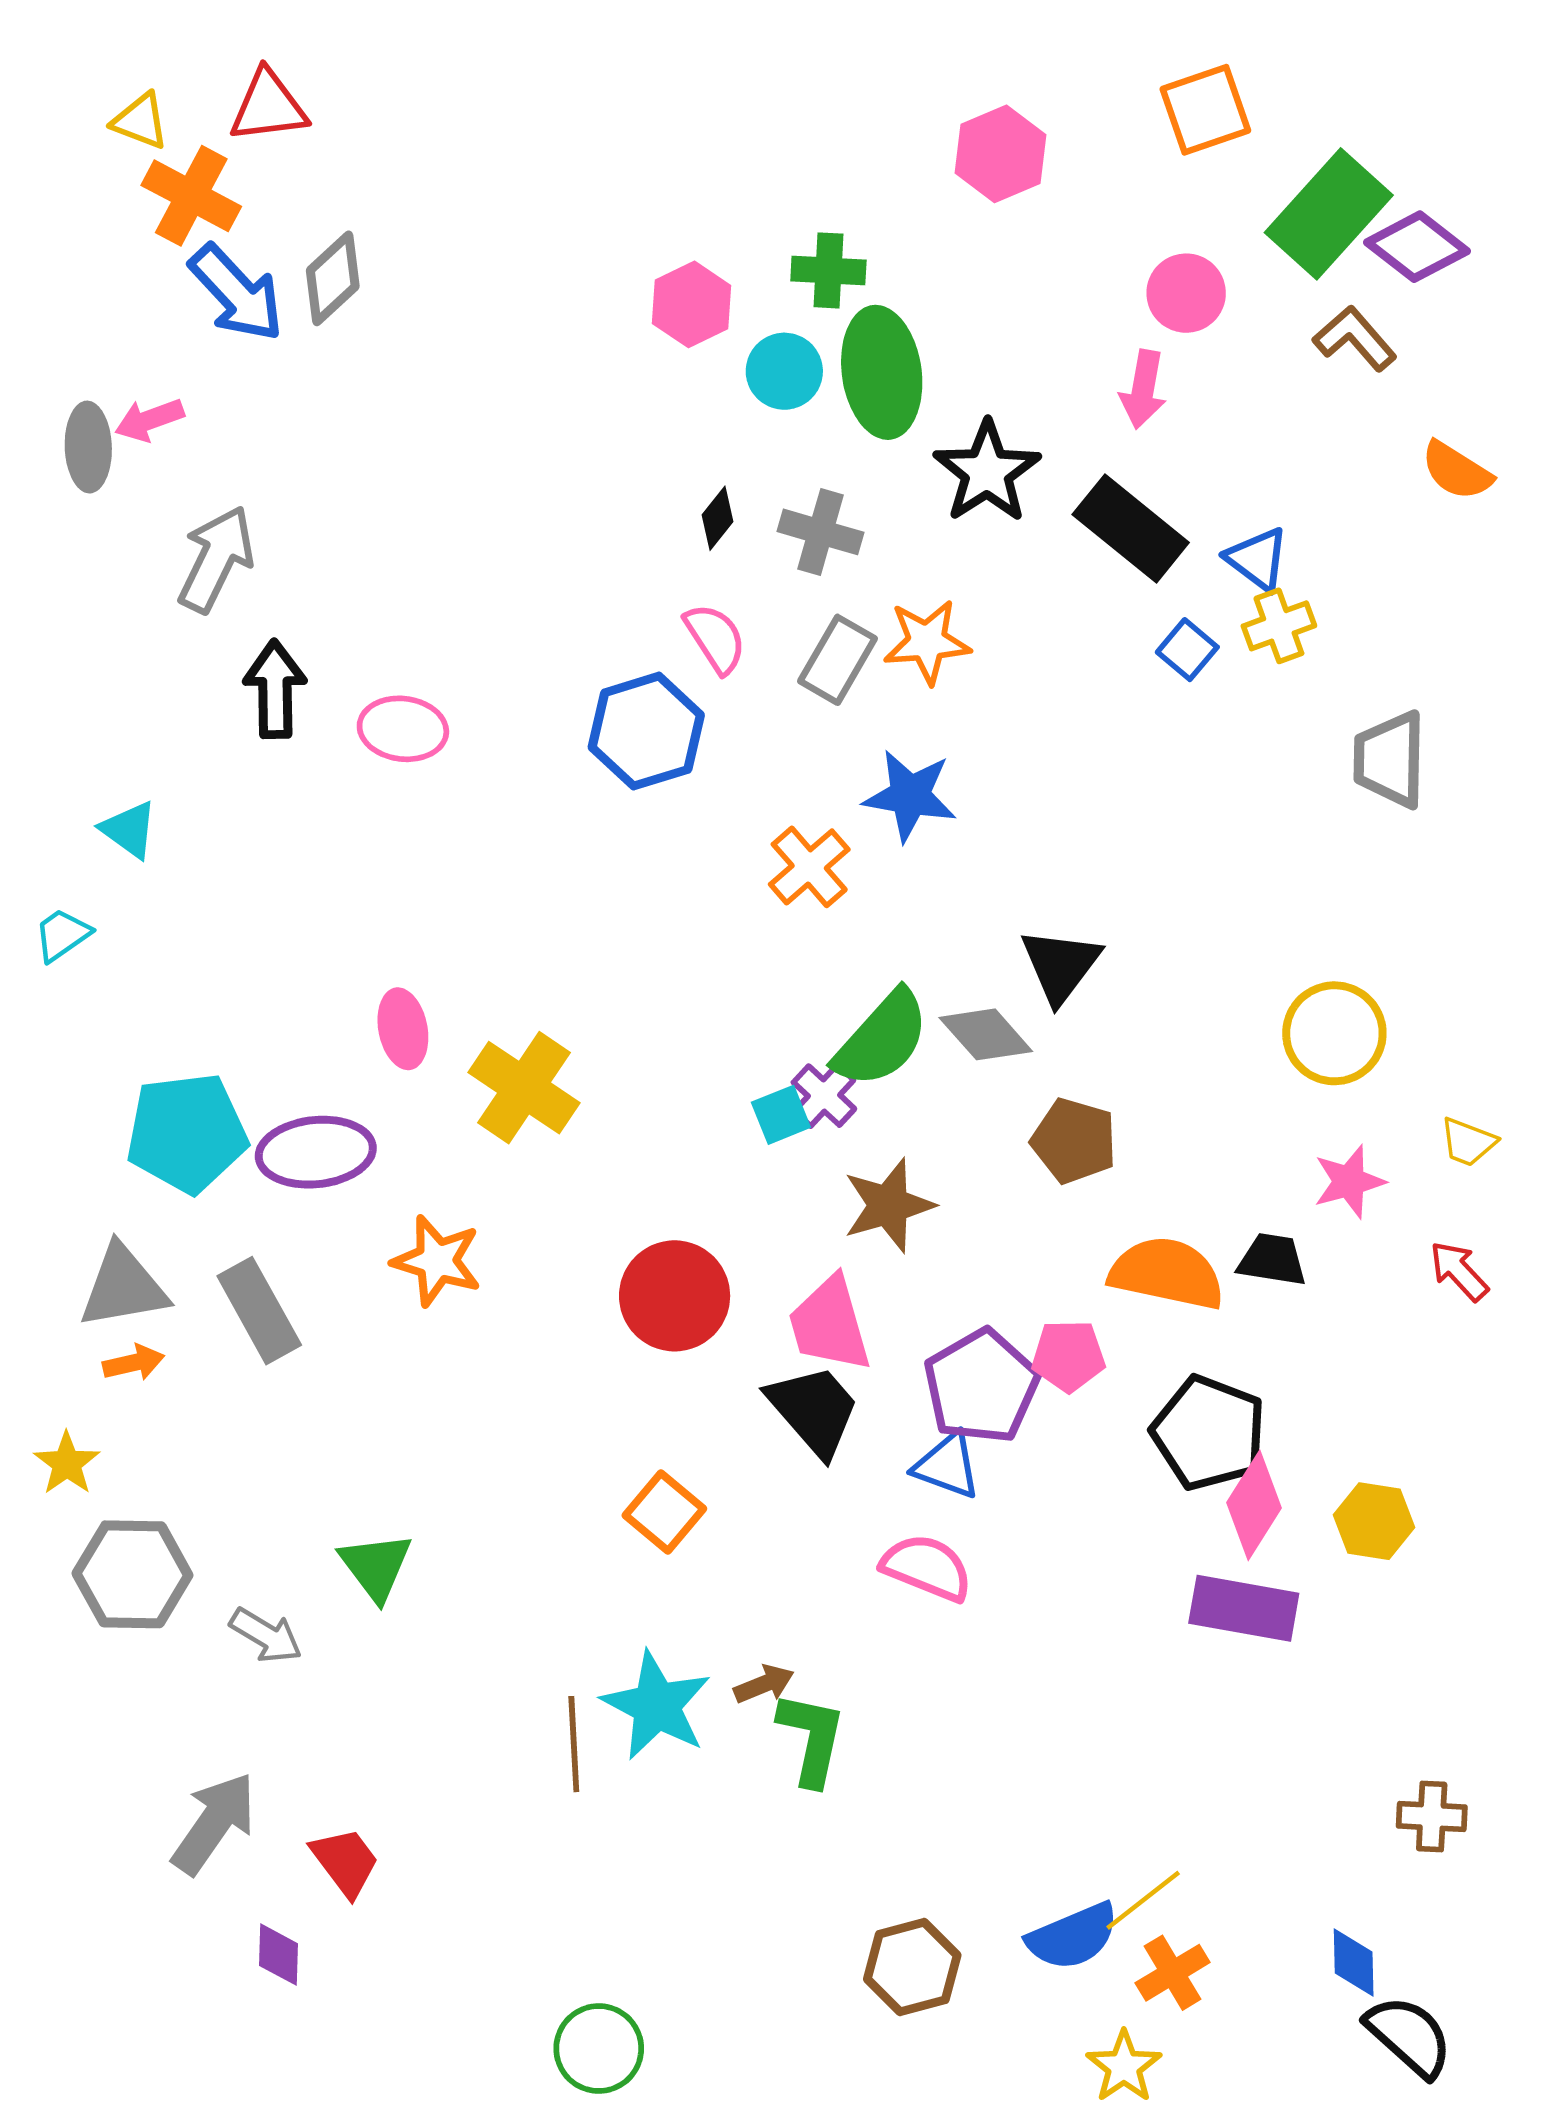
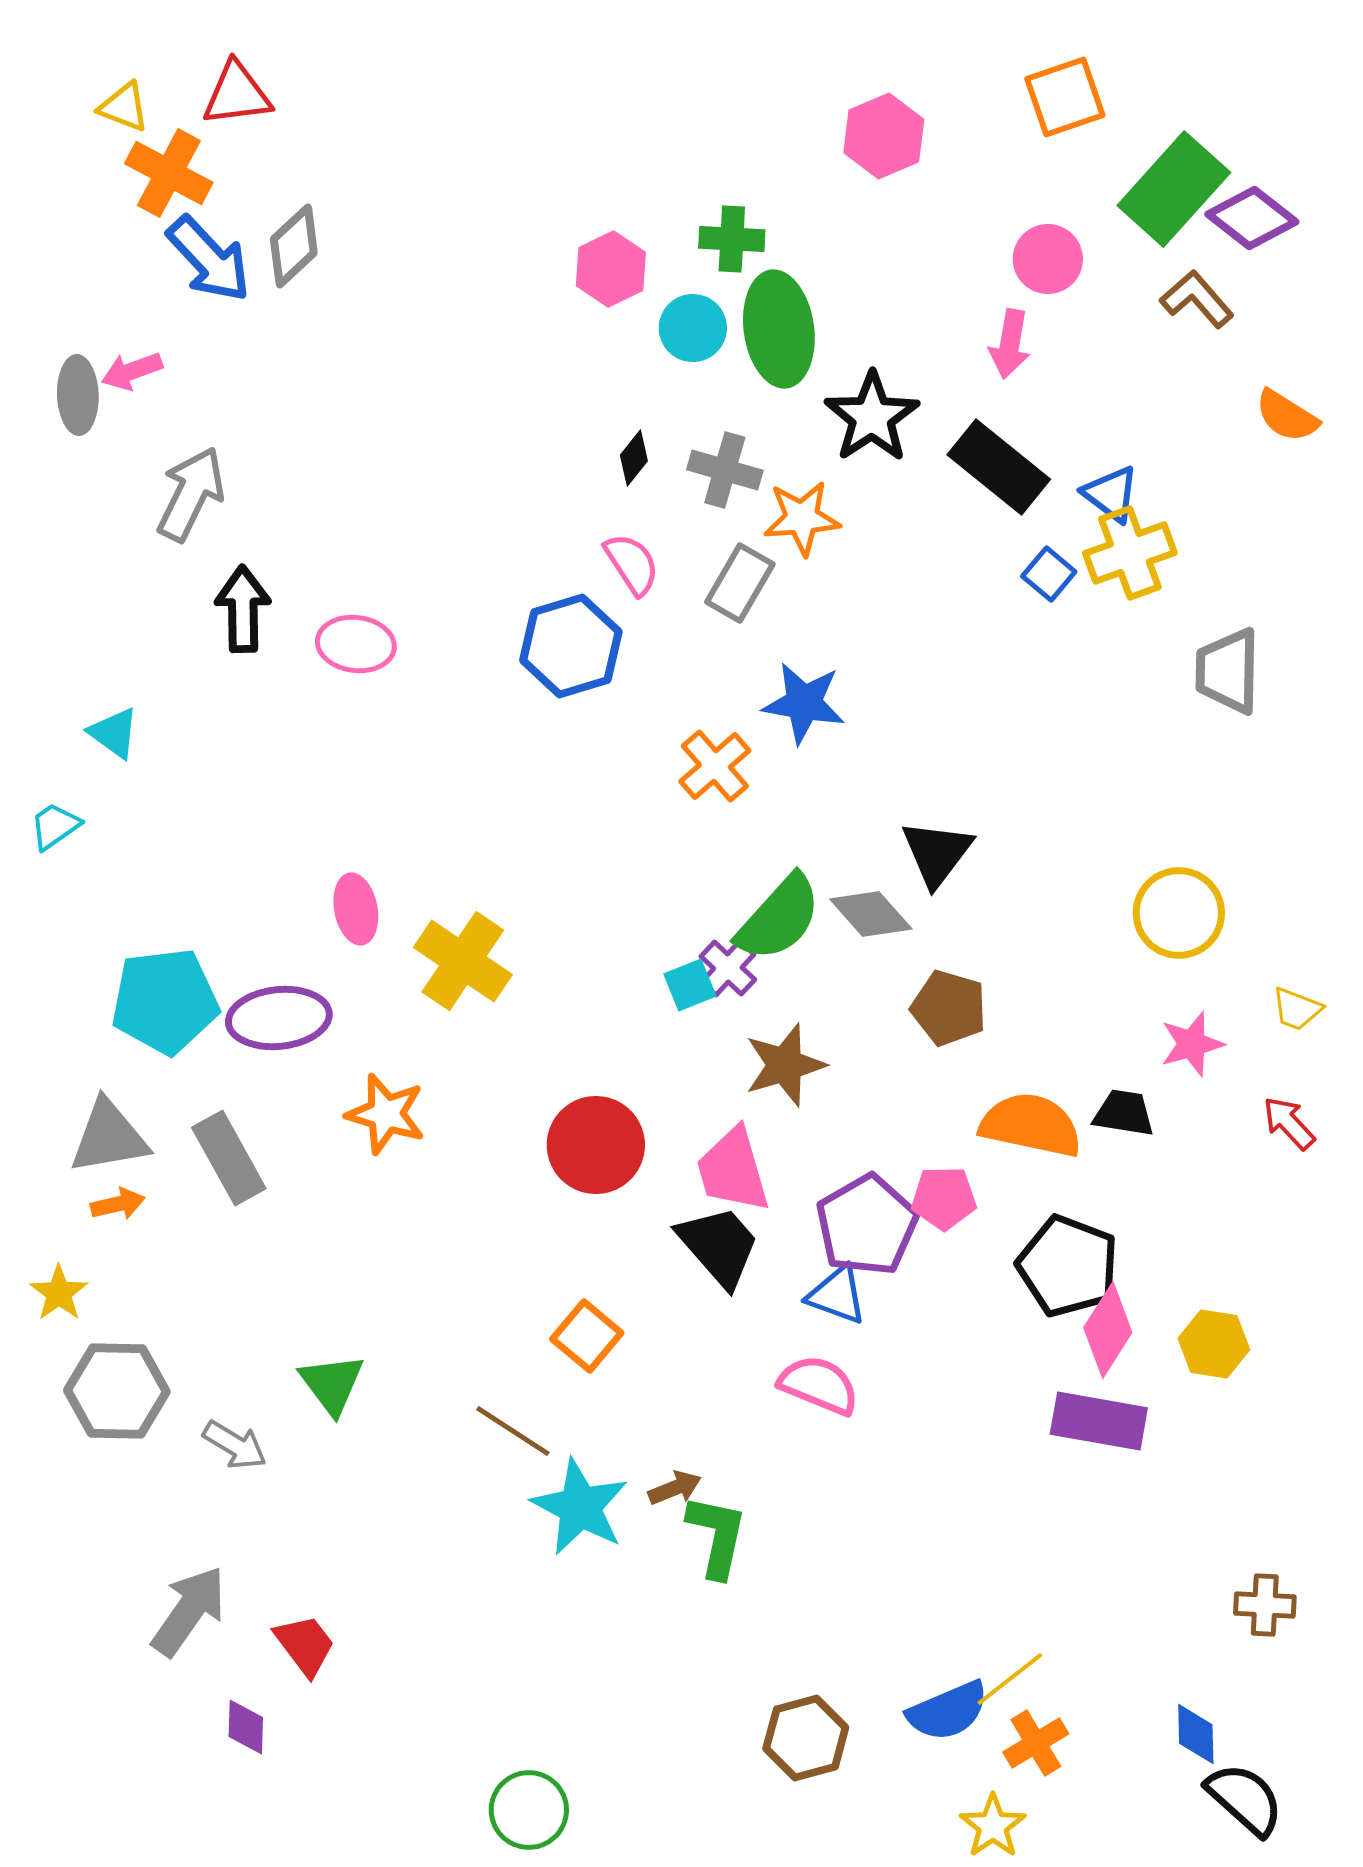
yellow cross: (1279, 626) -> (1130, 553), size x1.4
orange star: (927, 642) -> (802, 518), moved
brown line: (574, 1744) -> (513, 1431), moved, turned -54

